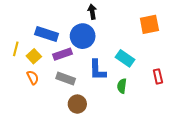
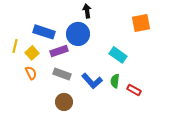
blue L-shape: (97, 70) -> (92, 81), moved, turned -40
red rectangle: (158, 76) -> (134, 90), moved, turned -48
brown circle: (77, 104) -> (64, 102), moved

